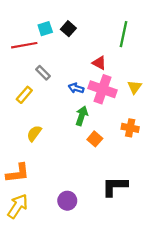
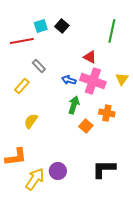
orange cross: (130, 128) -> (107, 113), moved
purple circle: (67, 201) -> (58, 171), moved
yellow arrow: (18, 206) -> (35, 179), moved

